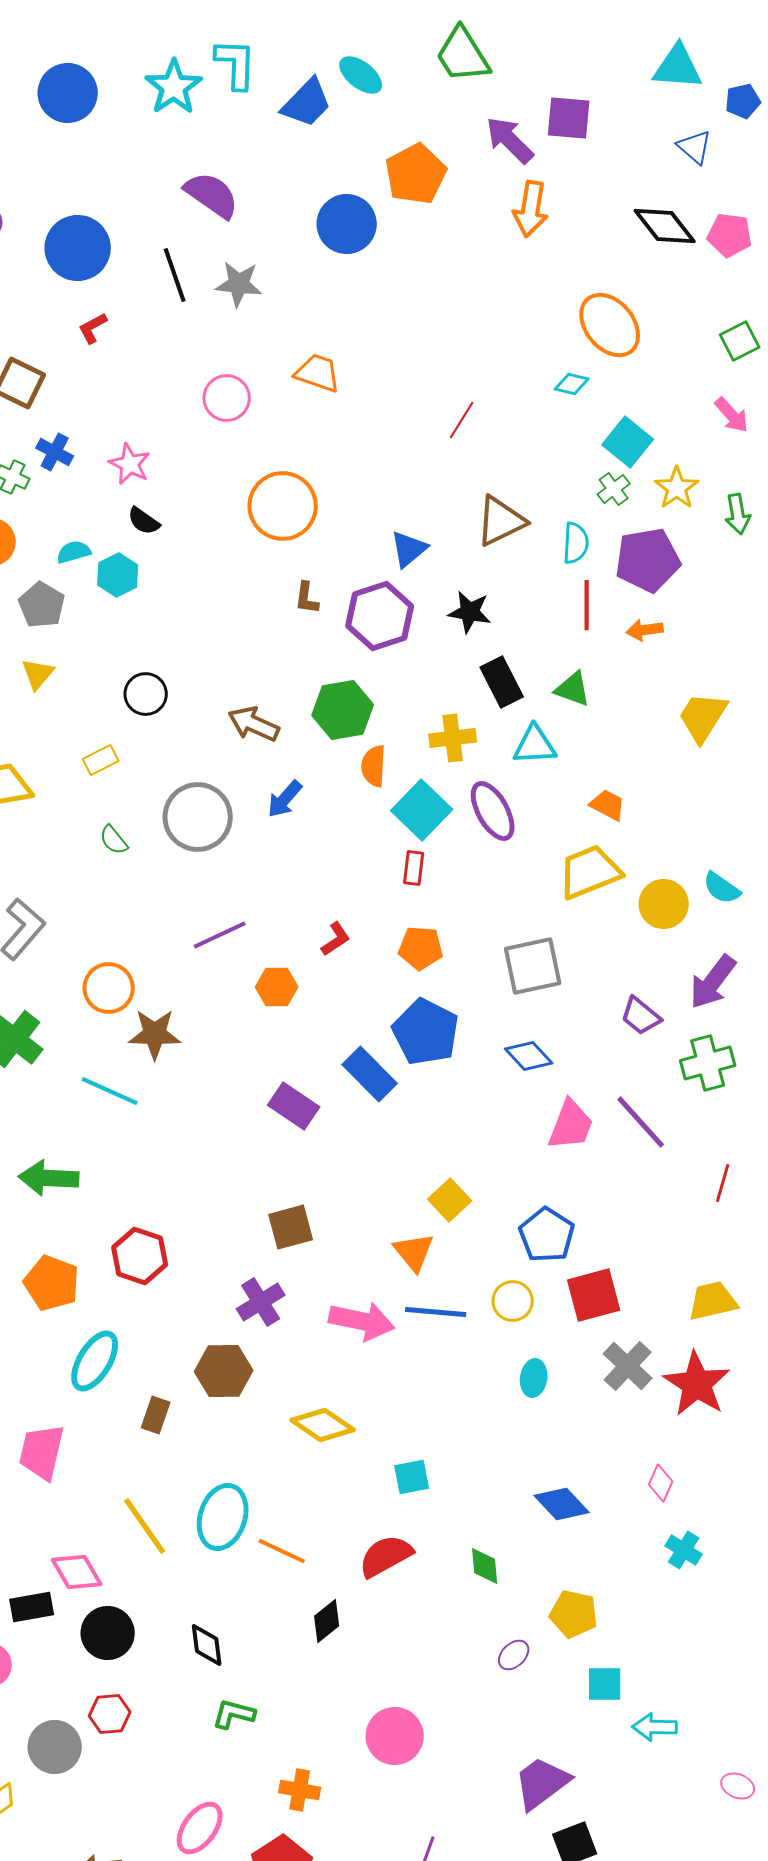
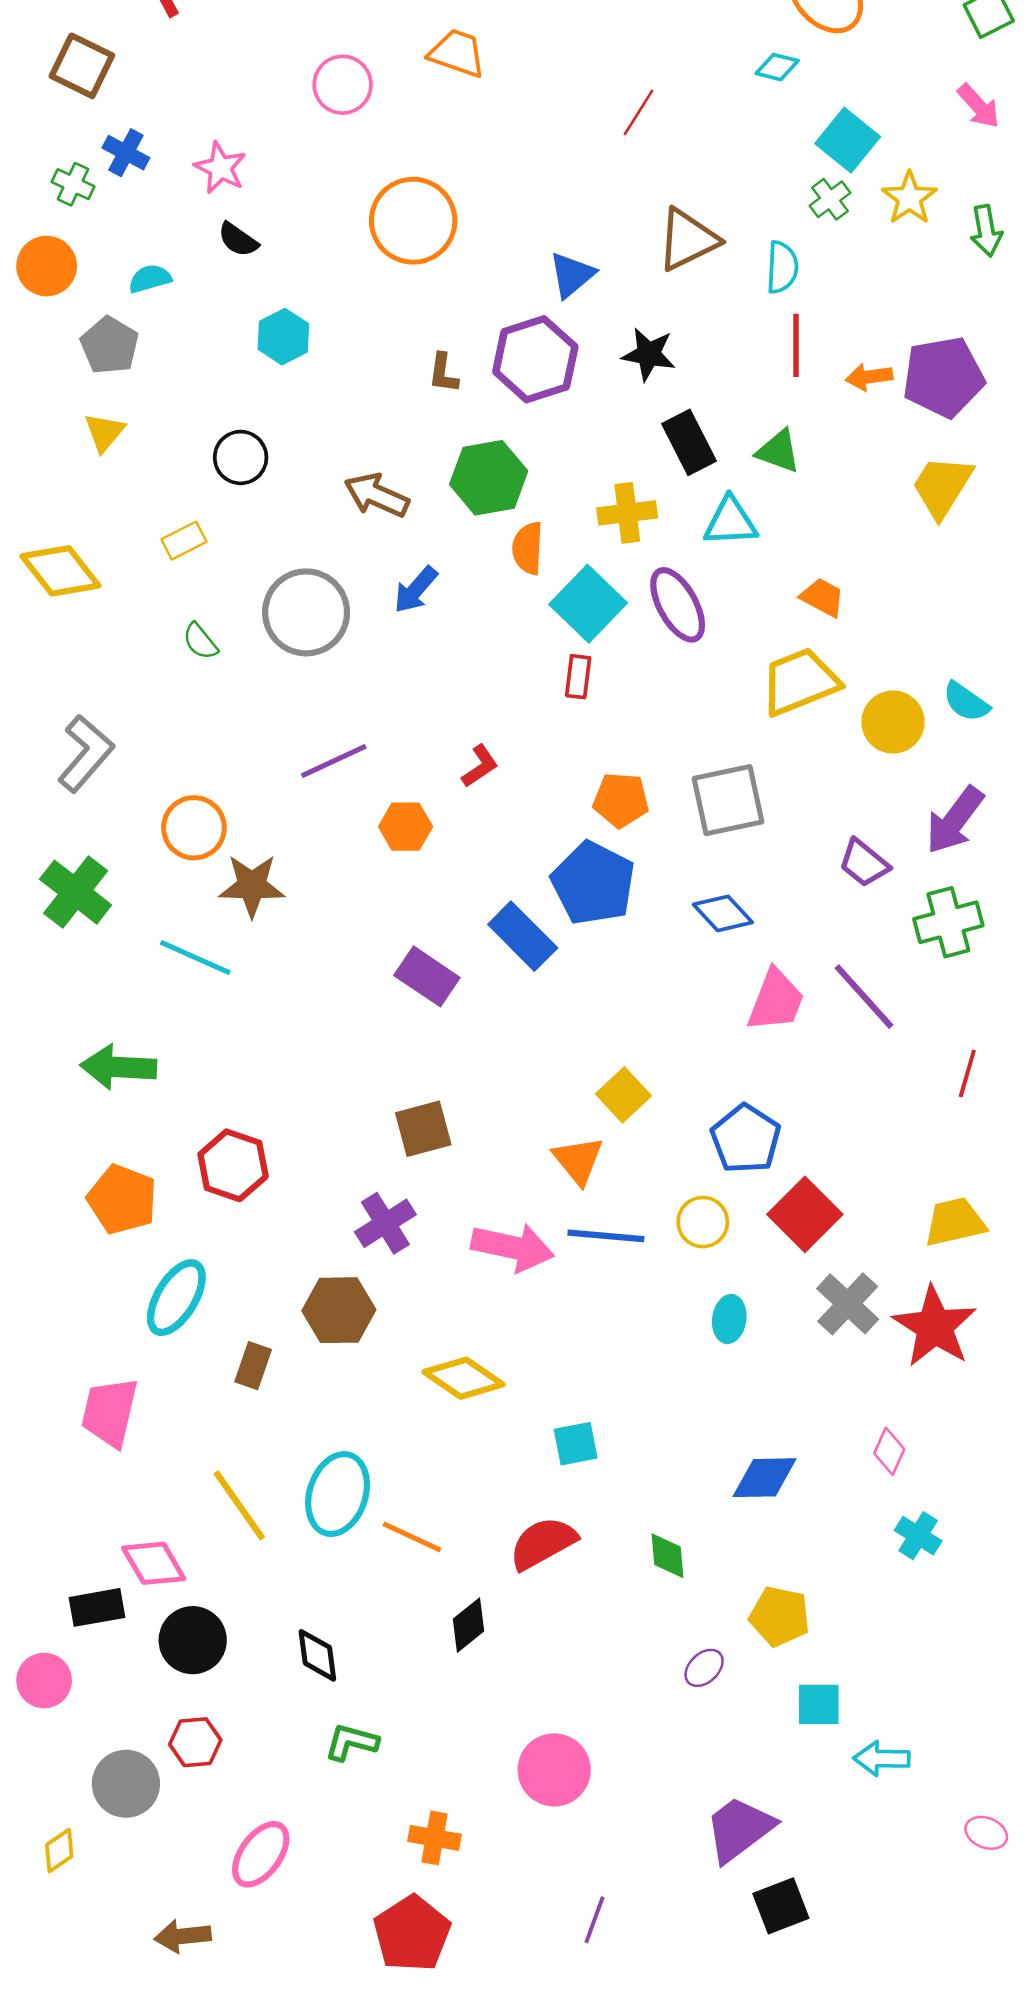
purple pentagon: (648, 560) -> (943, 377), moved
cyan hexagon: (118, 575) -> (283, 337), moved
brown L-shape: (307, 598) -> (443, 373), moved
orange pentagon: (421, 948) -> (621, 800), moved
red square: (594, 1295) -> (805, 1214), turned -30
blue diamond: (562, 1504) -> (765, 1478), turned -48
pink ellipse: (200, 1828) -> (261, 1854), moved

